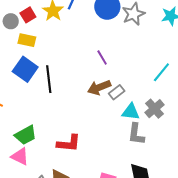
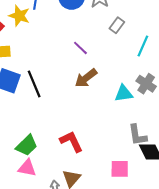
gray rectangle: (117, 92) -> (117, 25), moved
gray L-shape: (136, 134) -> (137, 135), moved
red L-shape: (69, 143) -> (71, 141), turned -105

